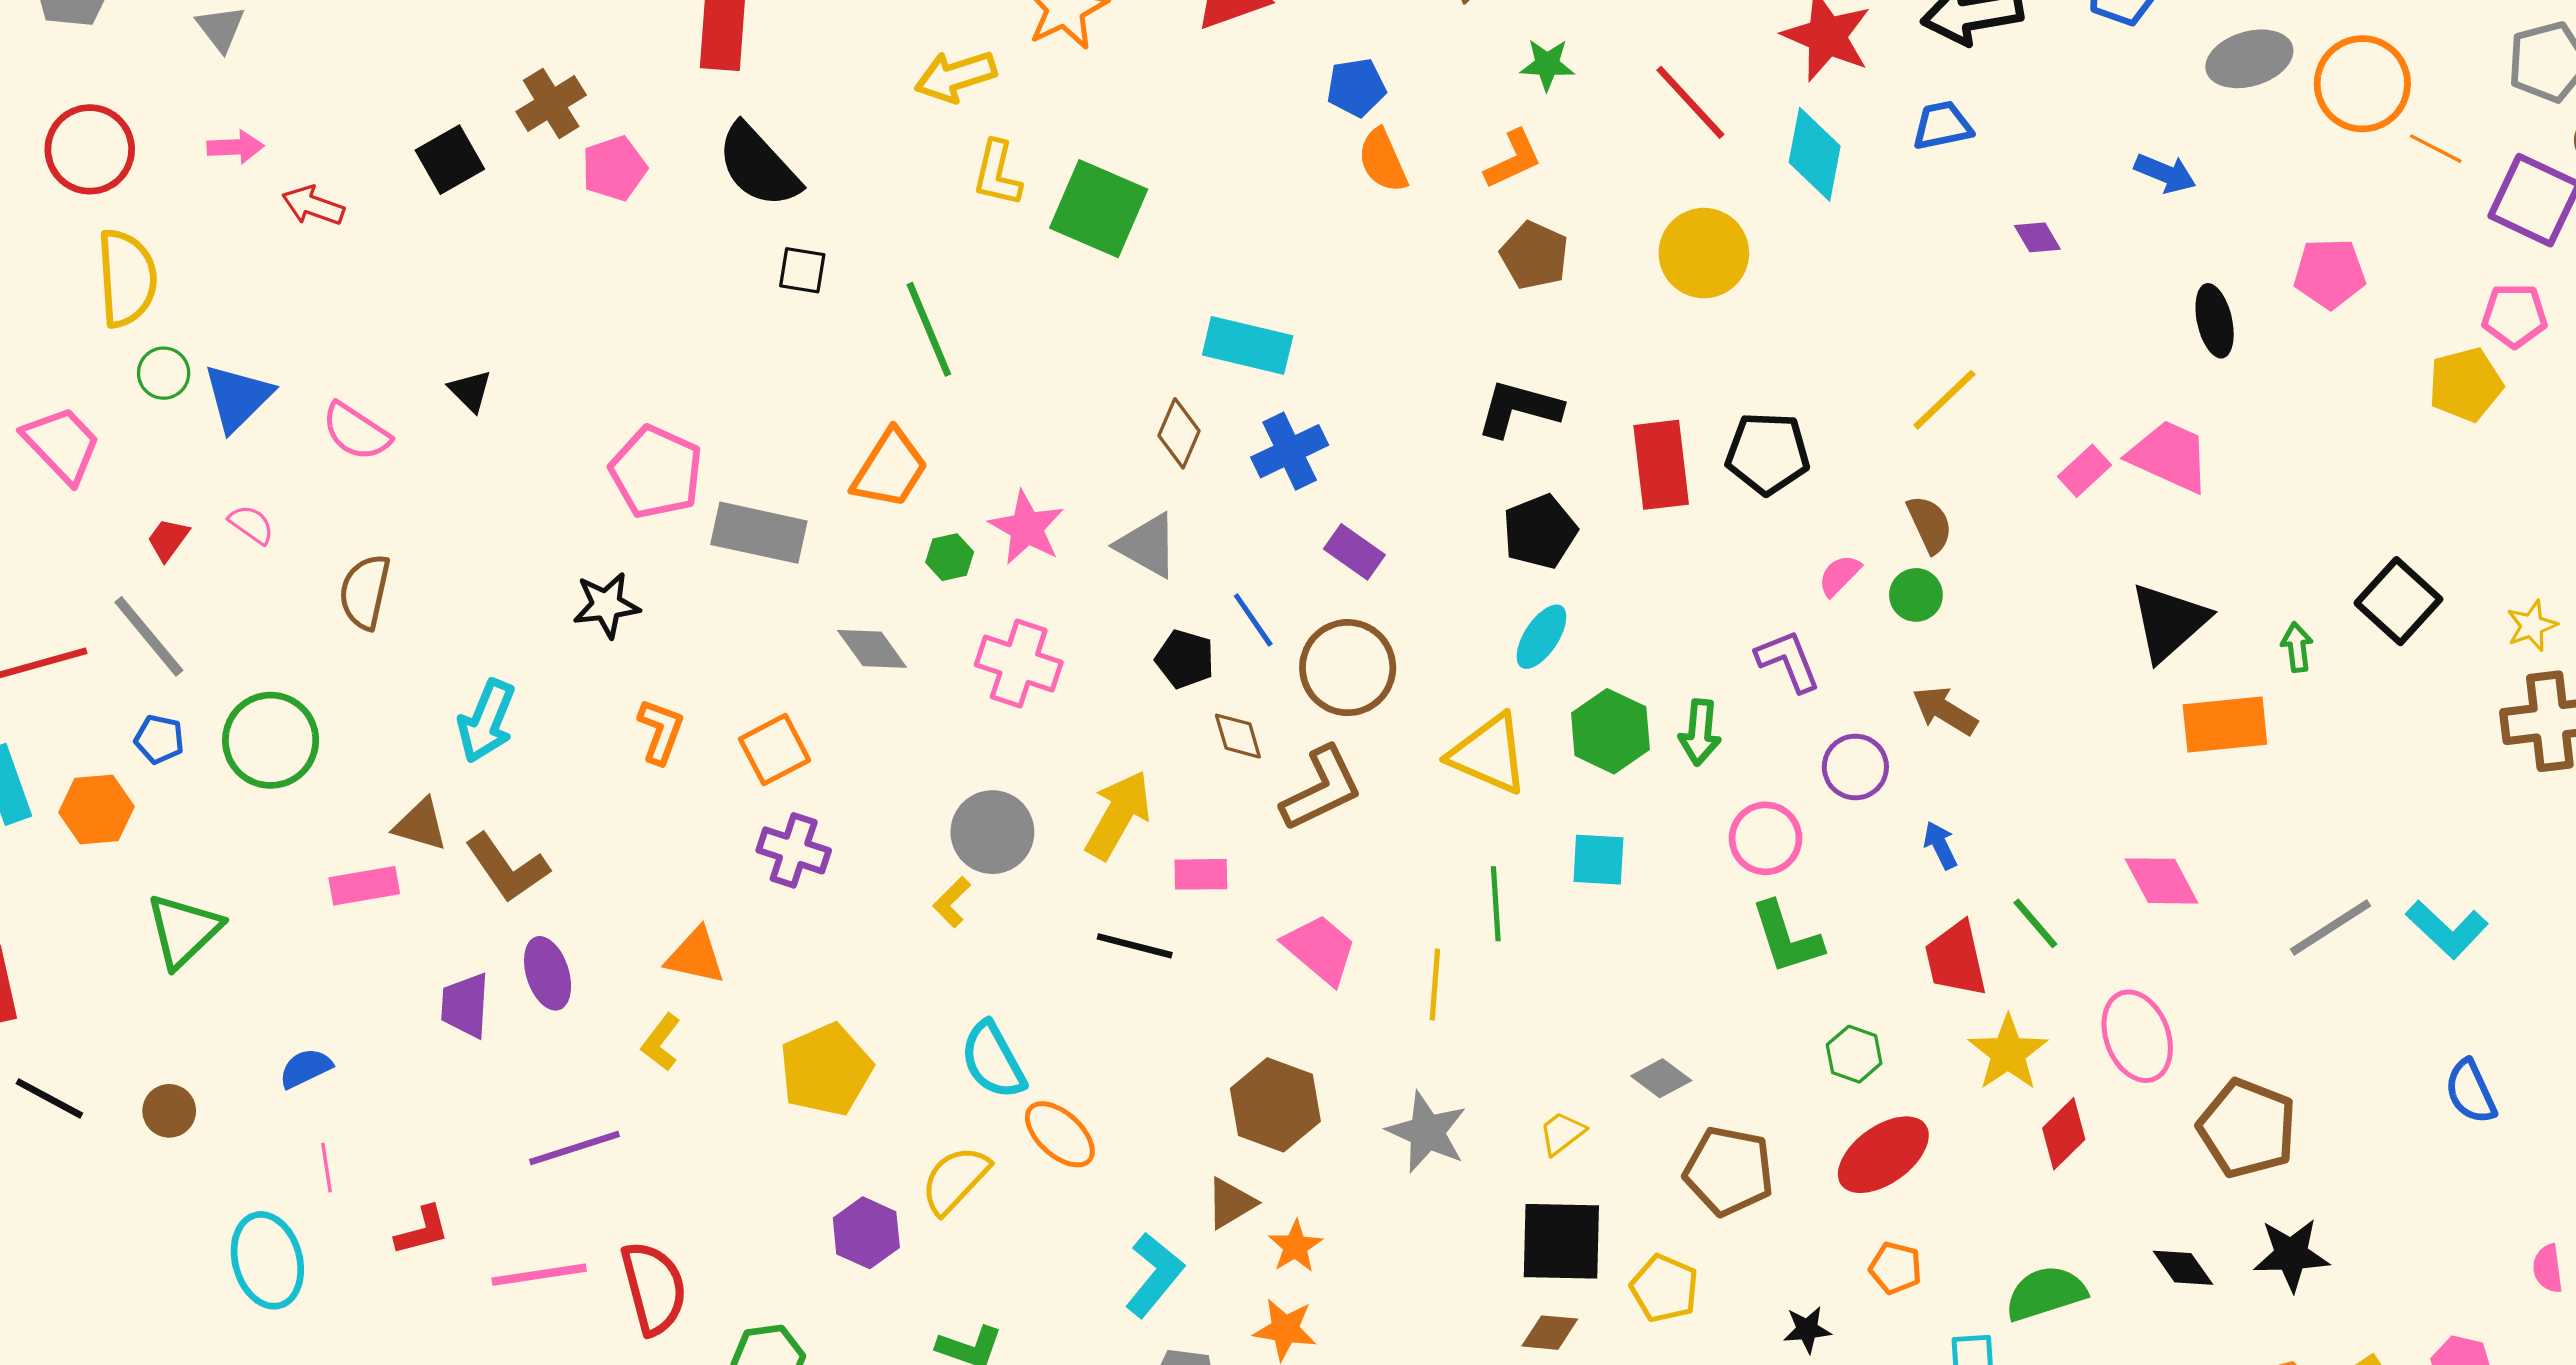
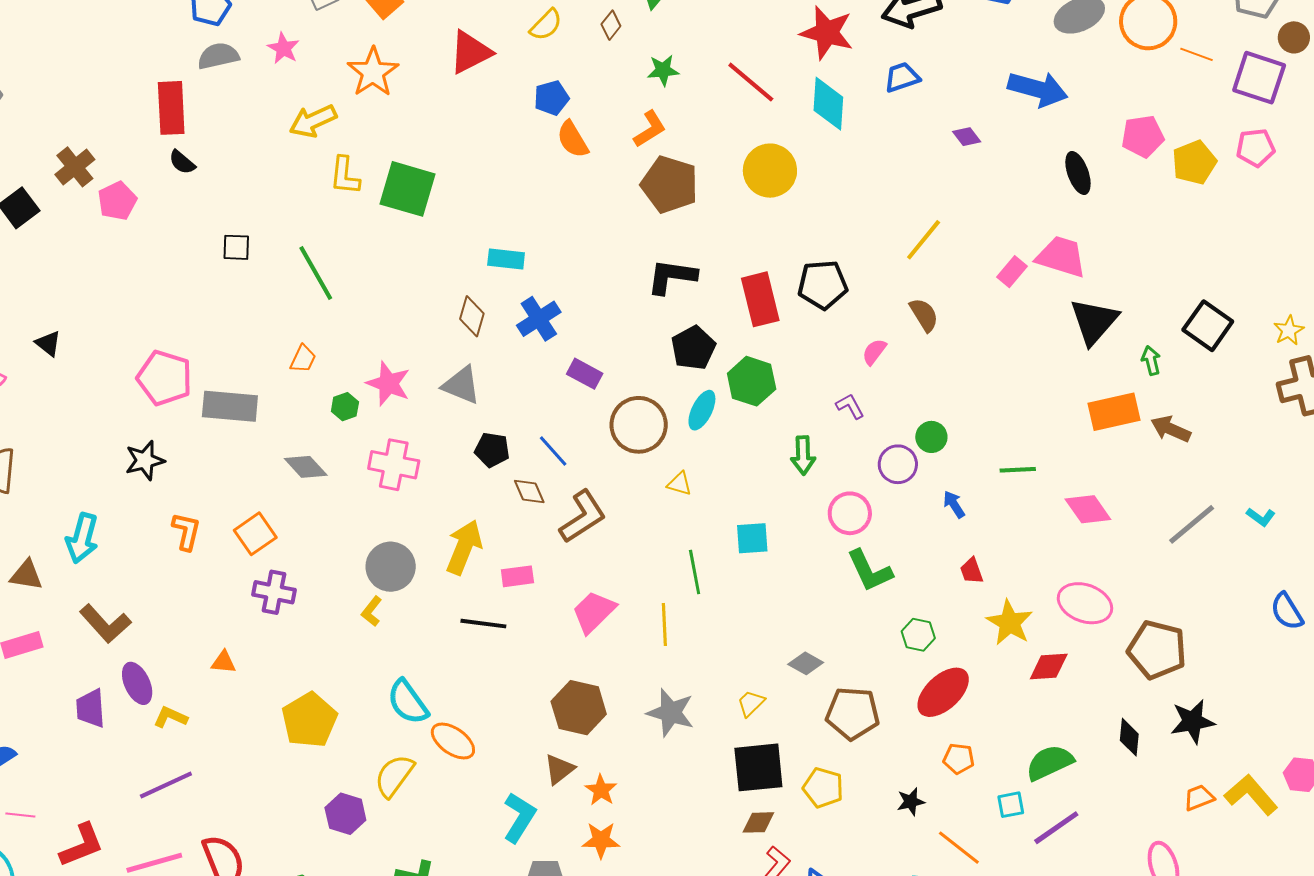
black semicircle: (758, 166) -> (182, 162), moved, size x0.5
blue arrow: (2165, 173) -> (1038, 89), size x1.6
brown pentagon: (1535, 255) -> (670, 184), size x1.4
cyan rectangle: (1248, 345) -> (506, 259), size x0.7
yellow pentagon: (2466, 384) -> (1194, 162), moved
orange trapezoid: (890, 469) -> (303, 359), size x0.6
green circle: (1916, 595) -> (931, 437), moved
blue line: (1253, 620) -> (553, 451), moved
black triangle: (2169, 622) -> (1094, 321), moved
purple L-shape: (1788, 661) -> (850, 406), size x0.7
brown circle: (1348, 668) -> (639, 425), moved
brown arrow: (1945, 711) -> (1171, 429), moved
green hexagon: (1610, 731) -> (752, 381), moved
yellow triangle: (1489, 754) -> (679, 484), size x0.5
brown triangle: (421, 825) -> (26, 575), moved
green line: (2035, 923) -> (1018, 470), moved, turned -45
cyan L-shape: (2447, 929) -> (1261, 517), size x0.6
pink trapezoid: (1320, 949) -> (594, 612), turned -78
orange triangle: (695, 956) -> (224, 662), size x0.7
red trapezoid: (1956, 959) -> (972, 571), size x0.6
pink ellipse: (2137, 1036) -> (1085, 603), turned -42
yellow L-shape: (661, 1042) -> (170, 717), moved, turned 84
red diamond: (2064, 1134) -> (1049, 666), turned 48
pink line: (327, 1168) -> (20, 815), turned -68
red L-shape: (422, 1231) -> (82, 845), size x1.4
black diamond: (2183, 1268) -> (1129, 737), turned 48

